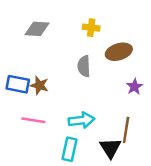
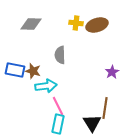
brown ellipse: (119, 52) -> (97, 25), moved
gray semicircle: (84, 66) -> (60, 55), moved
pink line: (33, 120) -> (58, 106), moved, turned 54
cyan arrow: (82, 120) -> (46, 86), moved

